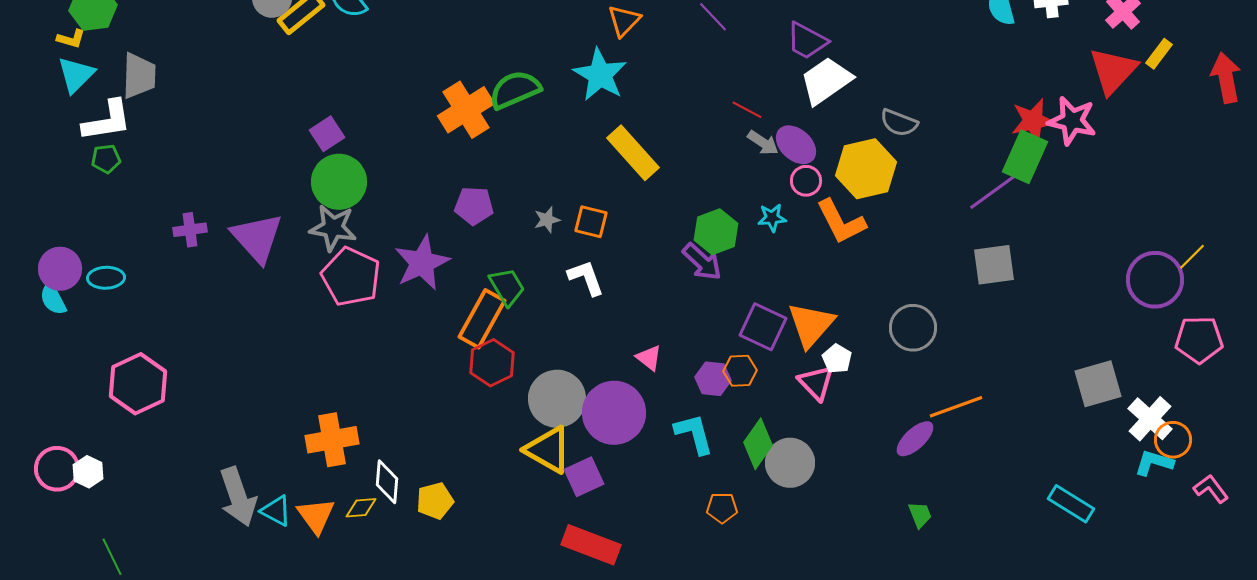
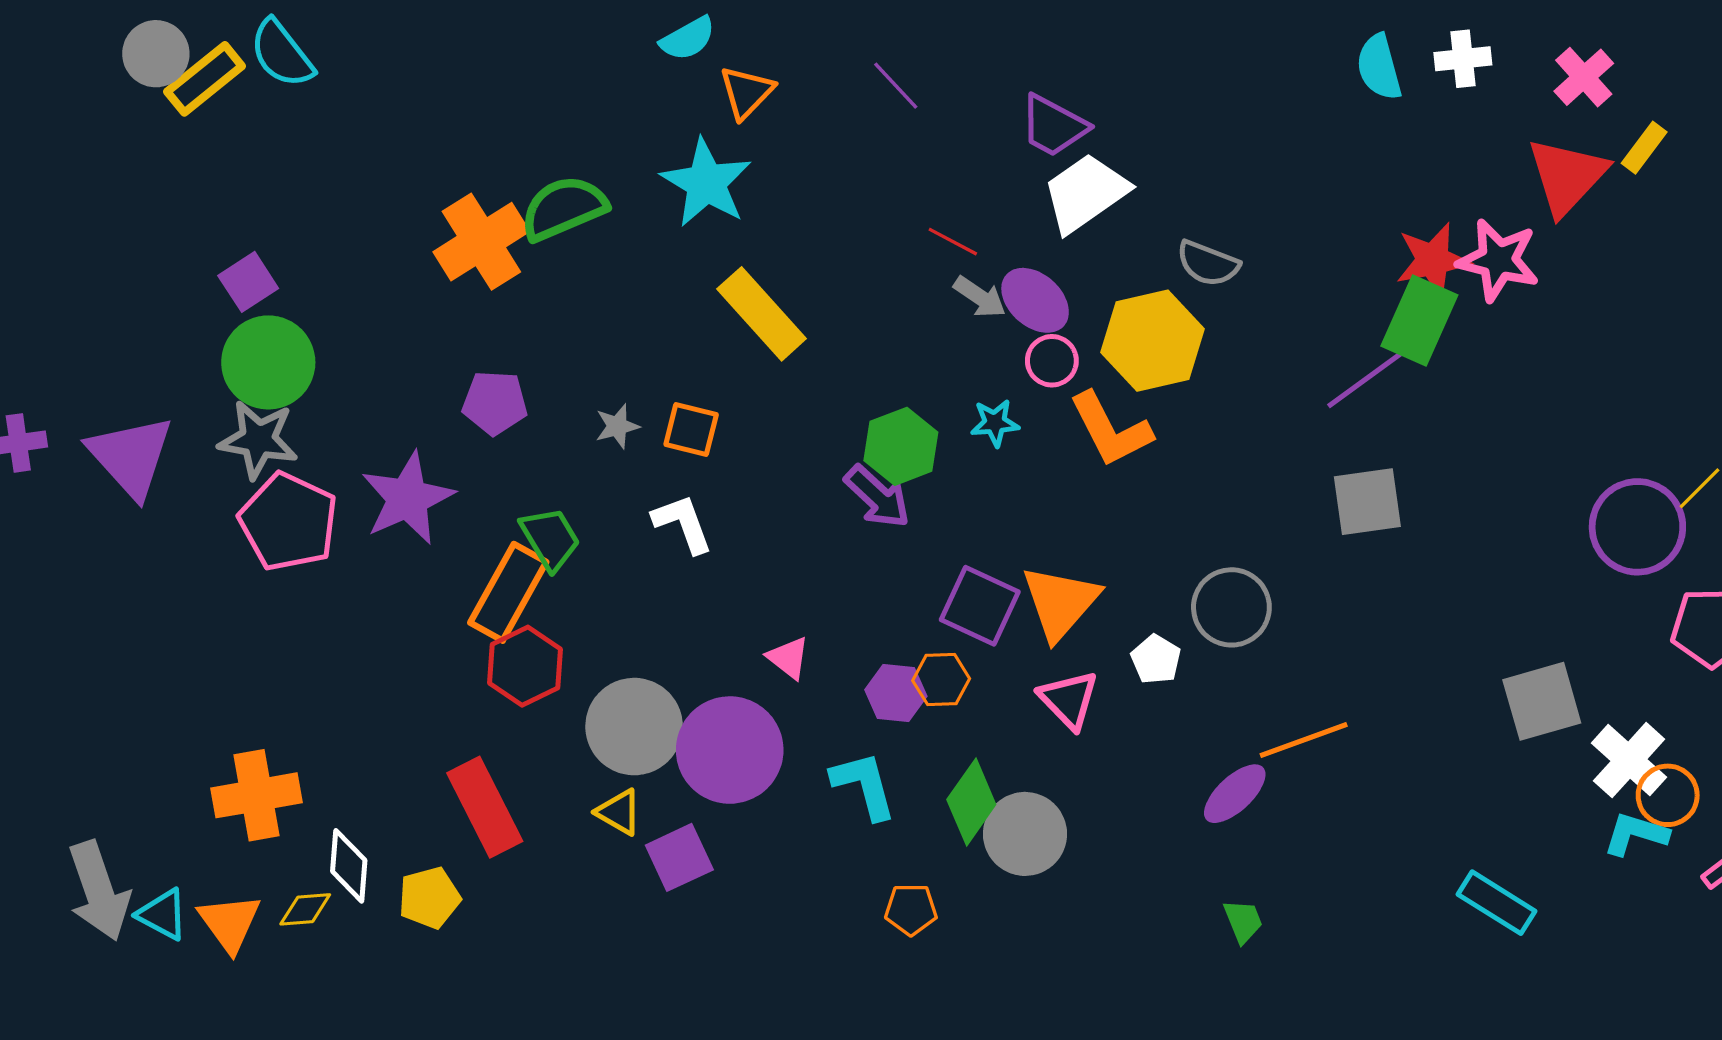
white pentagon: (837, 359) -> (1156, 659), moved
yellow triangle: (548, 450) -> (619, 812), size x0.6
red rectangle: (591, 545) -> (485, 807), moved, turned 42

